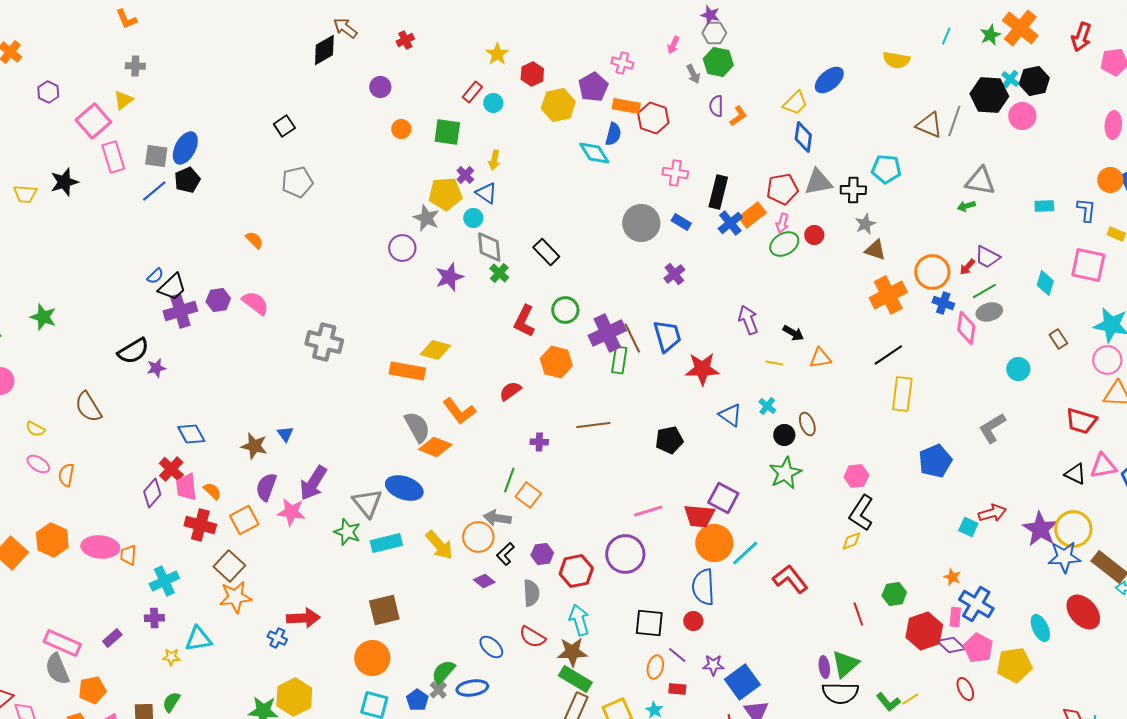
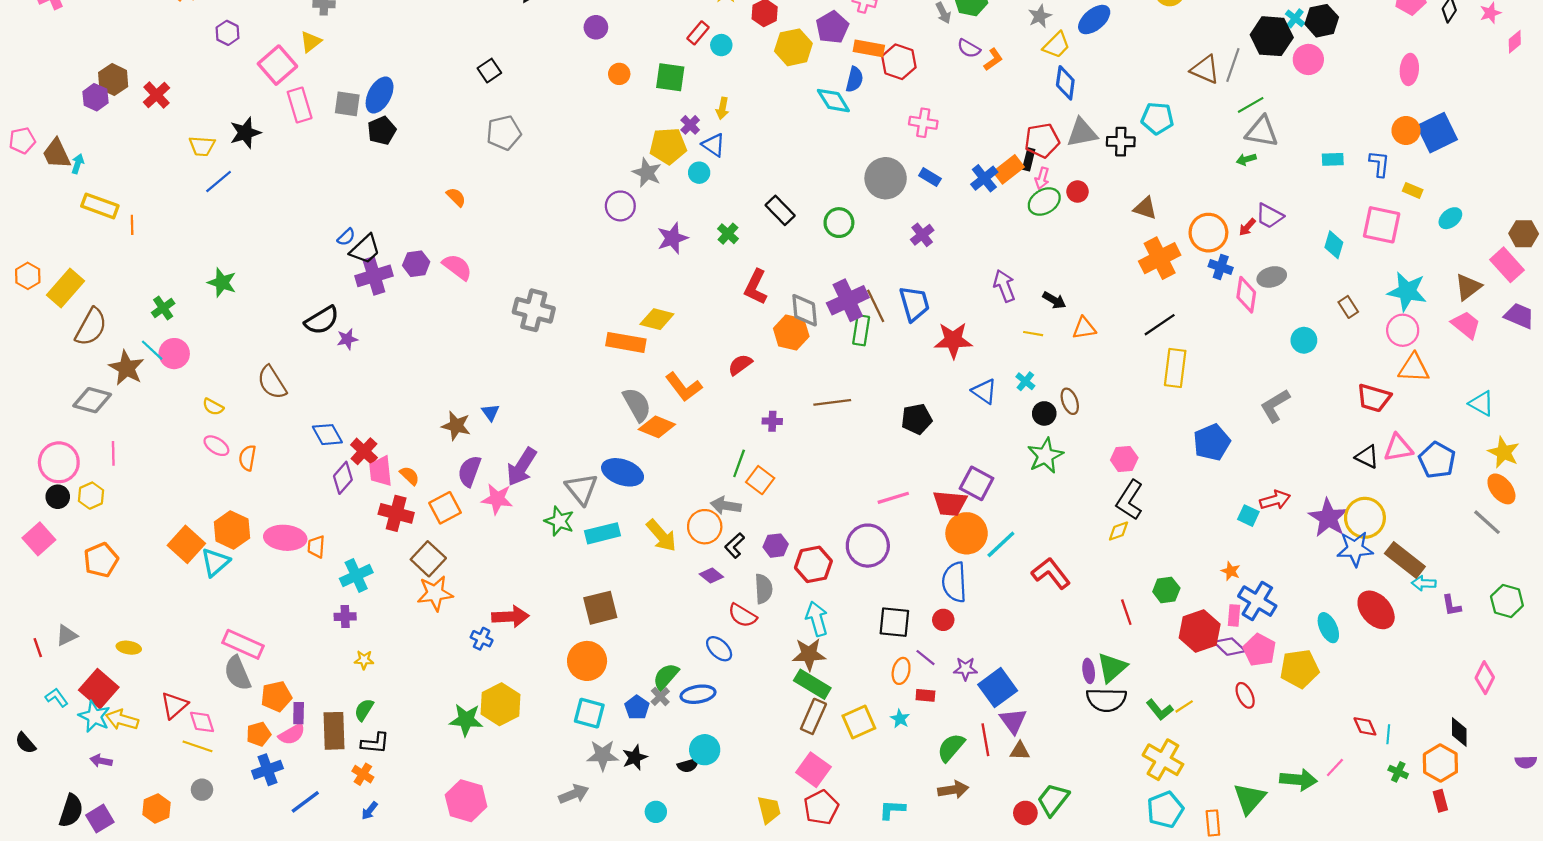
purple semicircle: (716, 106) -> (969, 48), turned -60
blue line: (154, 191) -> (219, 182), moved
black rectangle: (718, 192) -> (1029, 159), moved, size x0.6
gray star: (865, 224) -> (1040, 16), moved
gray diamond: (489, 247) -> (805, 310), moved
green line: (984, 291) -> (1251, 105), moved
green circle: (565, 310) -> (839, 223), moved
blue diamond: (191, 434) -> (327, 435), moved
red semicircle: (532, 637) -> (742, 615), moved
purple rectangle: (112, 638) -> (299, 713), moved, turned -48
cyan triangle: (198, 639) -> (215, 562), moved, turned -32

